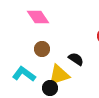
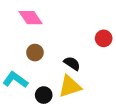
yellow triangle: (59, 75) -> (70, 86), moved

